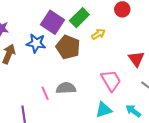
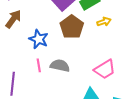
blue star: (36, 43) -> (39, 39), moved
pink trapezoid: (111, 81) -> (105, 69), turned 75

